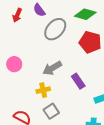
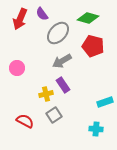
red arrow: (17, 15) -> (20, 19), size x1.5
gray arrow: (52, 68) -> (62, 61), moved
purple rectangle: (78, 81) -> (63, 85), moved

